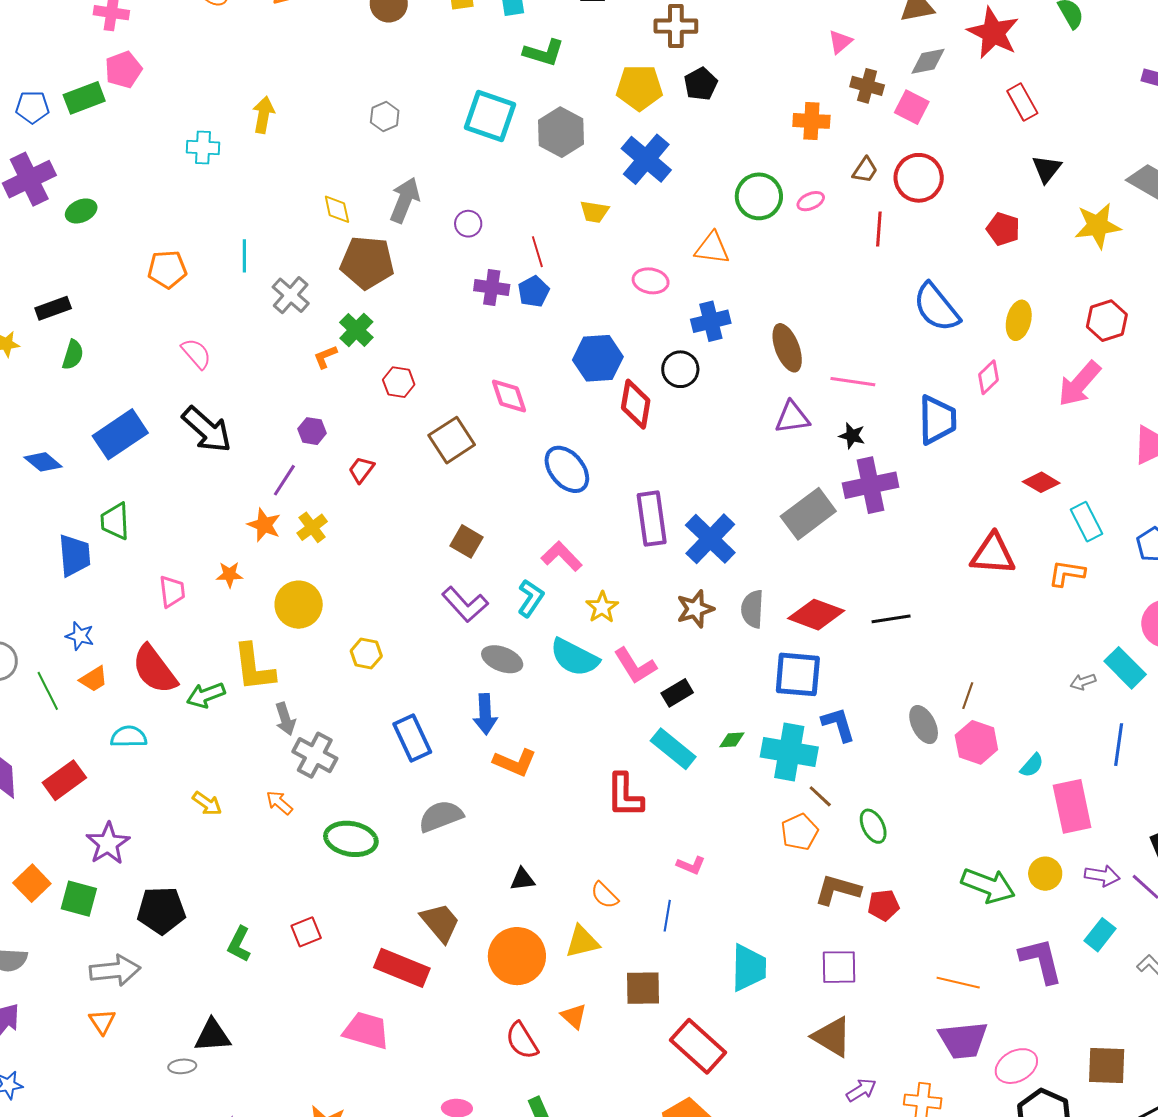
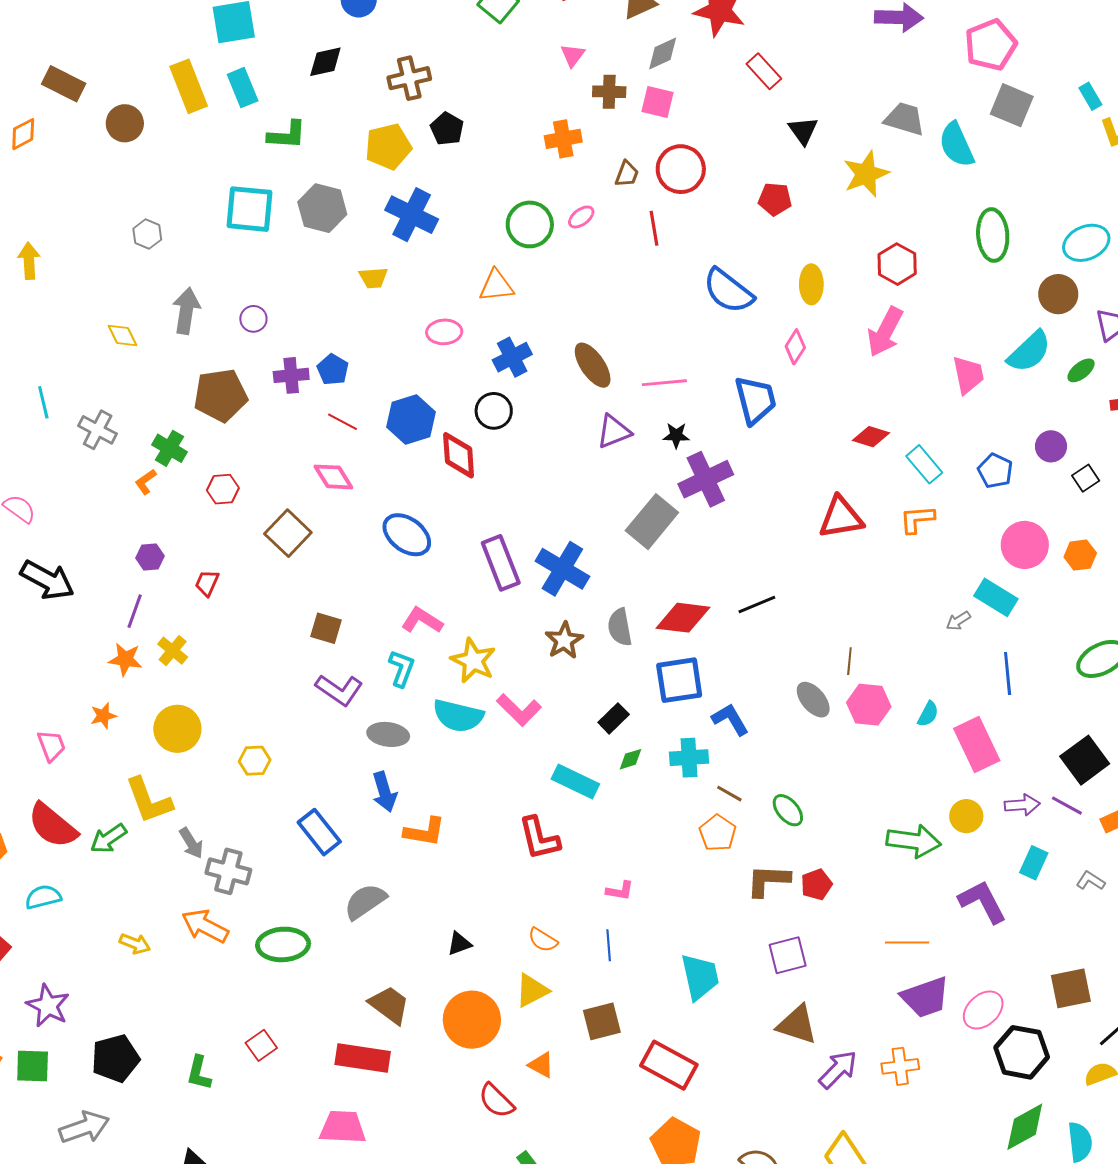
red line: (537, 252) -> (342, 422), moved, turned -32
brown pentagon: (367, 263) -> (221, 395), moved
yellow star: (602, 607) -> (473, 661), size x1.4
black rectangle: (677, 693) -> (614, 718), moved
cyan cross: (789, 752) -> (689, 758), size x0.7
orange arrow: (279, 803) -> (205, 926), size x1.6
purple arrow: (861, 1090) -> (838, 1070), size x1.4

